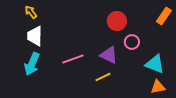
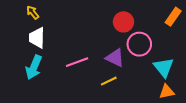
pink circle: (132, 42) -> (139, 44), size x1.5
cyan triangle: (155, 64) -> (164, 67), turned 30

